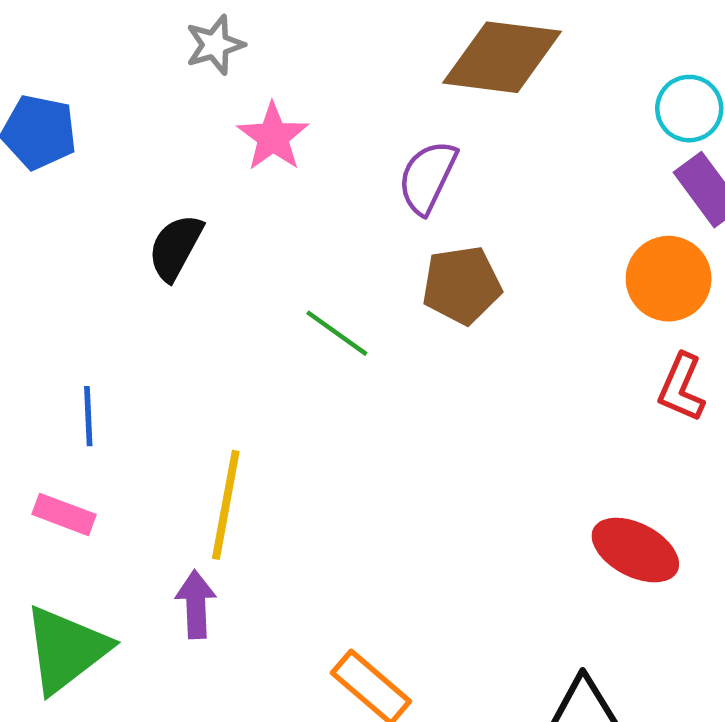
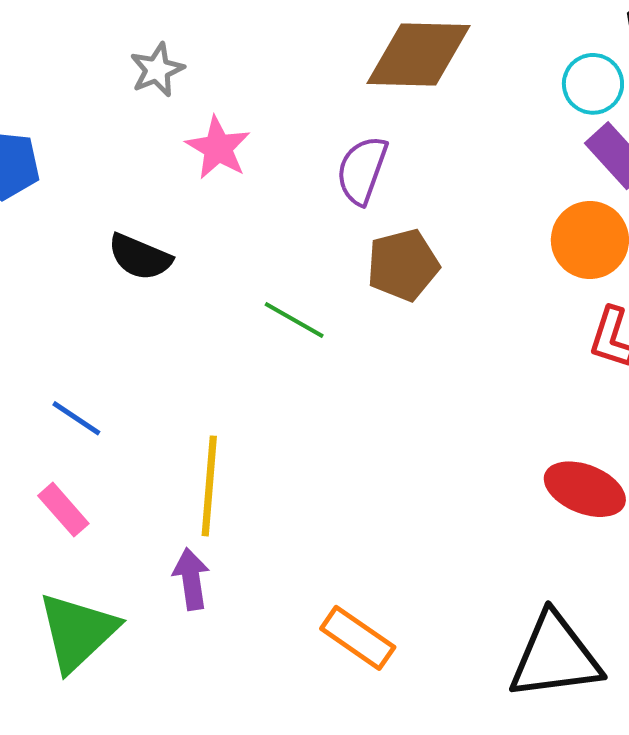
black semicircle: (176, 247) -> (140, 257), turned -90
blue line: (88, 416) -> (76, 418), turned -48
pink rectangle: (64, 514) -> (63, 510), turned 34

